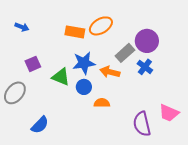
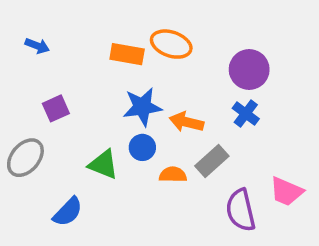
orange ellipse: (101, 26) -> (171, 44), turned 50
gray rectangle: (125, 53) -> (212, 161), moved
green triangle: (61, 77) -> (103, 164), moved

